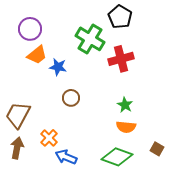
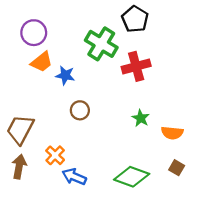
orange semicircle: (126, 127) -> (172, 133), moved

